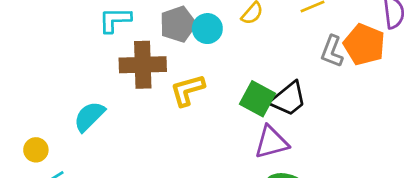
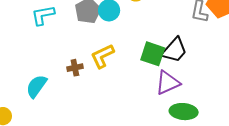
brown cross: (143, 65) -> (75, 68), moved, size x0.5

